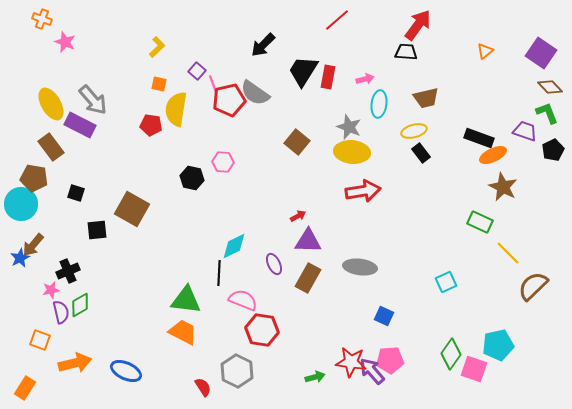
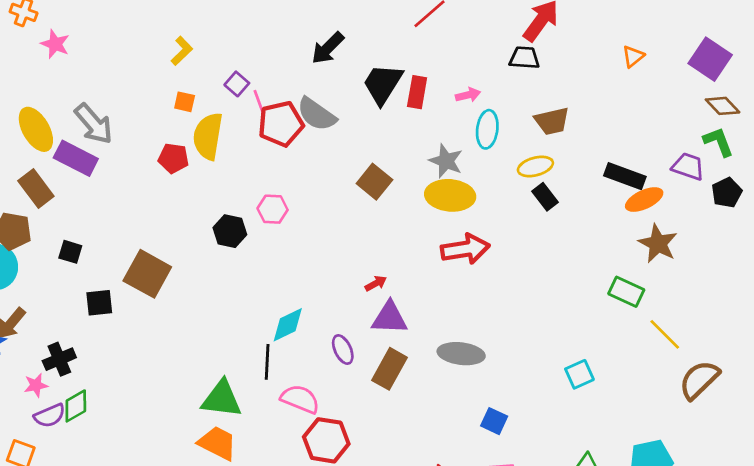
purple semicircle: (61, 312) -> (50, 416), turned 80

